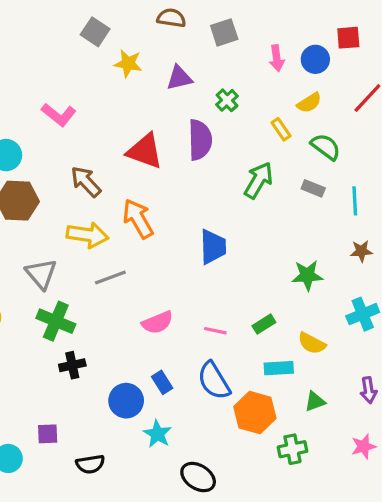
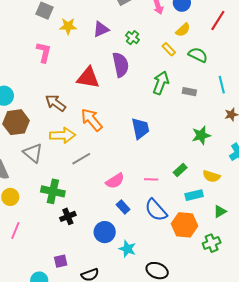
pink L-shape: (59, 115) -> (44, 52), moved, turned -105
gray rectangle: (313, 188) -> (189, 92), moved
gray triangle: (41, 274) -> (33, 153), moved
blue rectangle: (162, 382) -> (123, 207), moved

